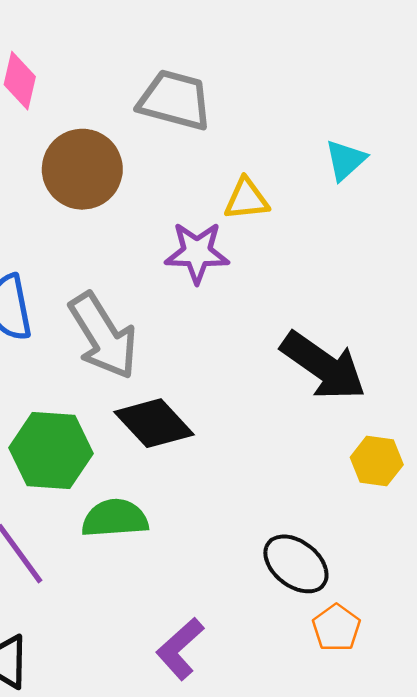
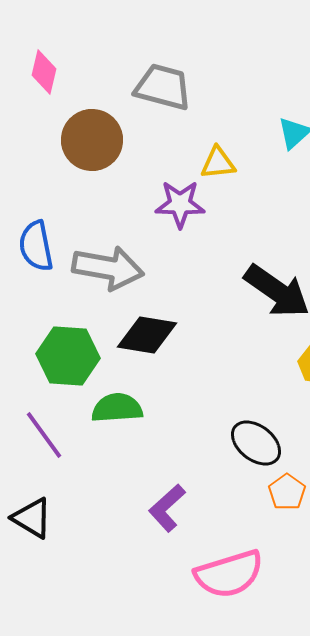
gray arrow: (103, 336) -> (108, 268), turned -48
black diamond: (154, 423) -> (147, 335), turned -38

